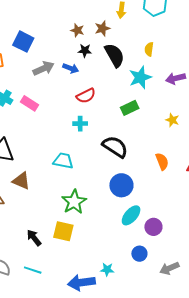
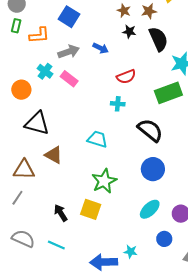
gray arrow: (44, 68) -> (69, 52), moved
blue arrow: (71, 68) -> (101, 48), moved
green rectangle: (130, 108) -> (168, 93), size x1.5
cyan ellipse: (131, 215) -> (150, 209), moved

